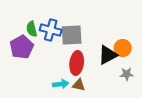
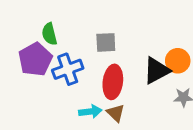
blue cross: (51, 30) -> (68, 69), moved, turned -35
gray square: (72, 35) -> (106, 42), size x0.7
brown triangle: (79, 85) -> (116, 113), turned 32

